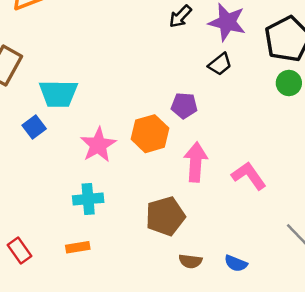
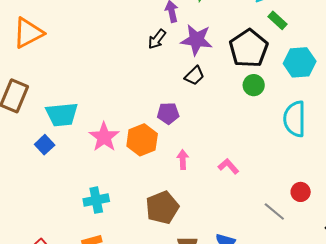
pink star: (98, 145) -> (104, 137), moved
pink arrow: (196, 162) -> (183, 160), size x0.6
pink L-shape: (249, 176) -> (228, 166), size x0.7

